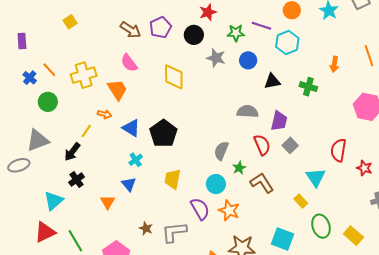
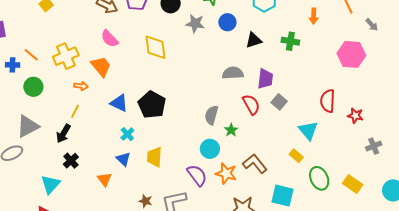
blue cross: (30, 78) -> (13, 65), turned -32
orange arrow: (104, 114) -> (81, 86), moved
yellow trapezoid: (173, 179) -> (154, 157), moved
brown L-shape: (262, 183) -> (255, 164), moved

